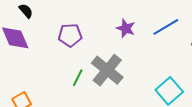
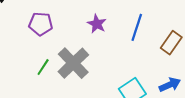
blue line: (166, 27) -> (137, 27), turned -48

